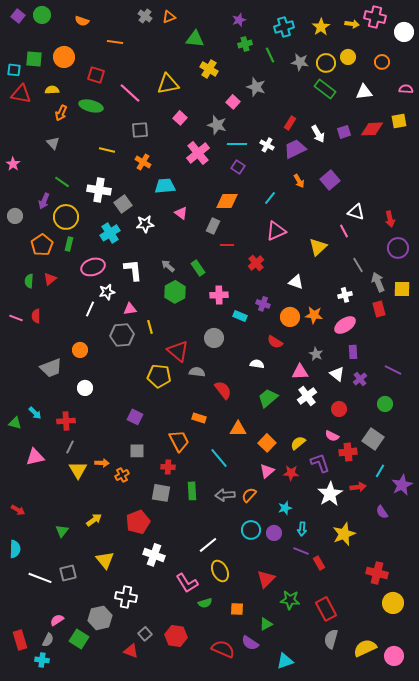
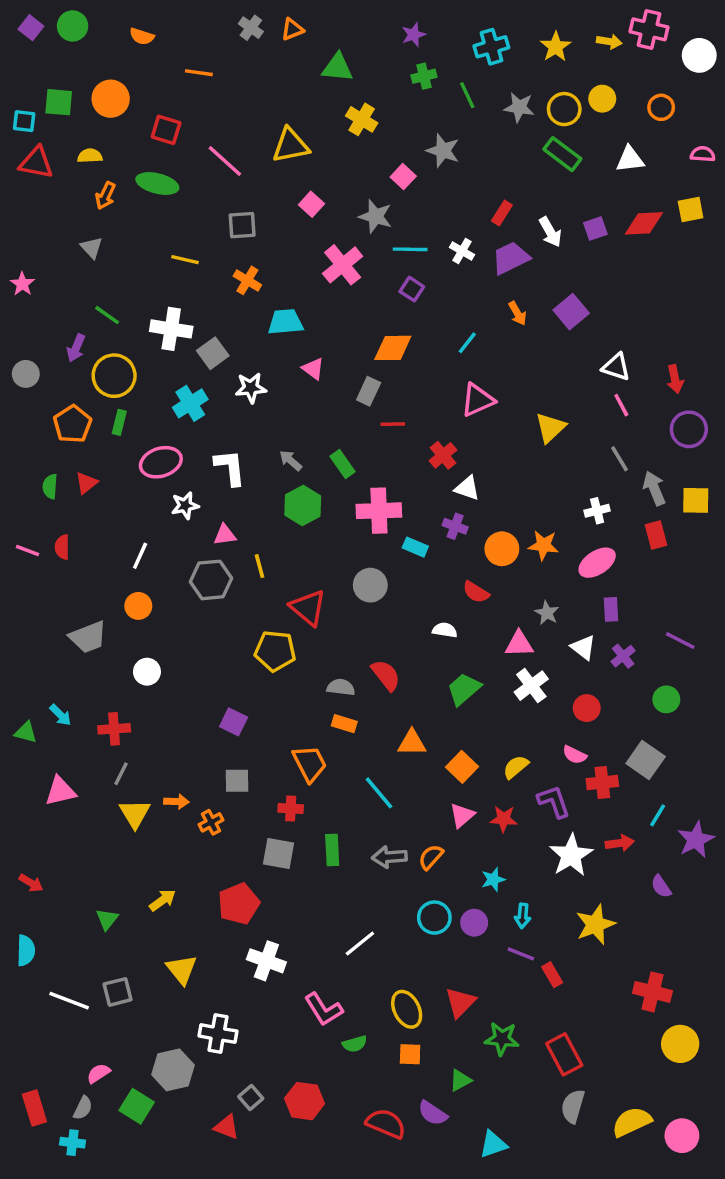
pink line: (344, 231) -> (621, 405), moved
white triangle: (296, 282) -> (467, 488), moved
pink cross: (219, 295) -> (379, 511), size x1.4
white line: (90, 309) -> (140, 556), moved
gray semicircle: (197, 372) -> (341, 687), moved
yellow ellipse: (220, 571) -> (407, 1009), moved

